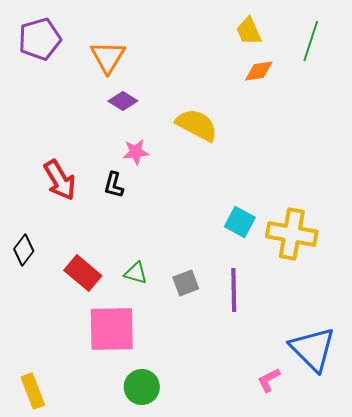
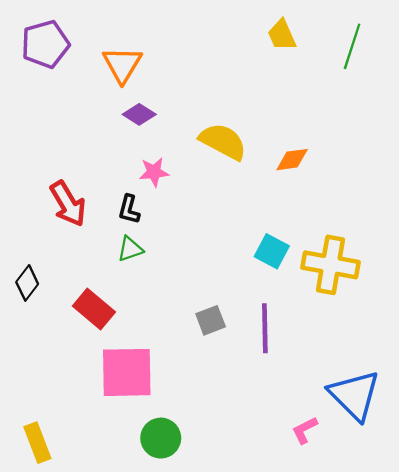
orange diamond: (259, 71) -> (292, 160), moved
green triangle: (136, 273) -> (130, 249), moved, turned -35

